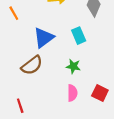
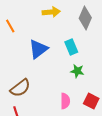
brown semicircle: (32, 65) -> (20, 88), moved
green star: (73, 66) -> (77, 71), moved

